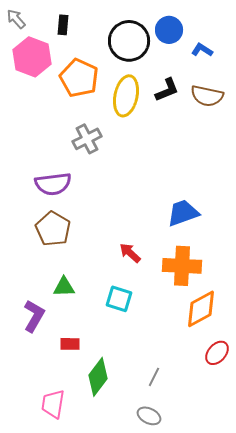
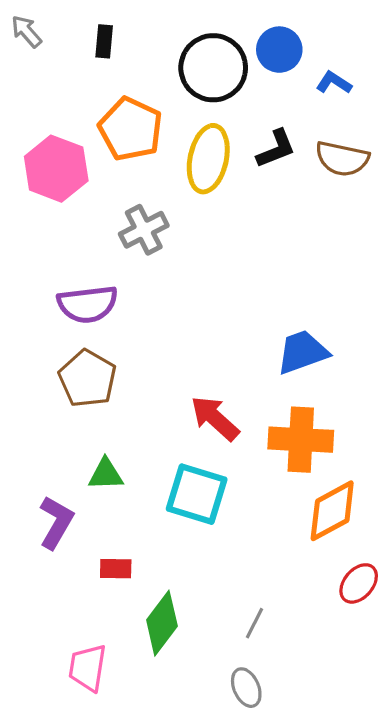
pink hexagon: (32, 57) -> (56, 169), moved
red arrow: (130, 253) -> (215, 418), size x1.4
cyan square: (119, 299) -> (197, 494), size x1.4
gray ellipse: (149, 416) -> (246, 688), turned 40

